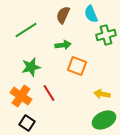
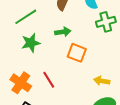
green star: (31, 67) -> (31, 43), moved

